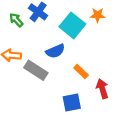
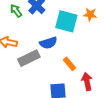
cyan square: (72, 25) -> (66, 21), turned -30
gray rectangle: (36, 70) -> (29, 58), turned -65

